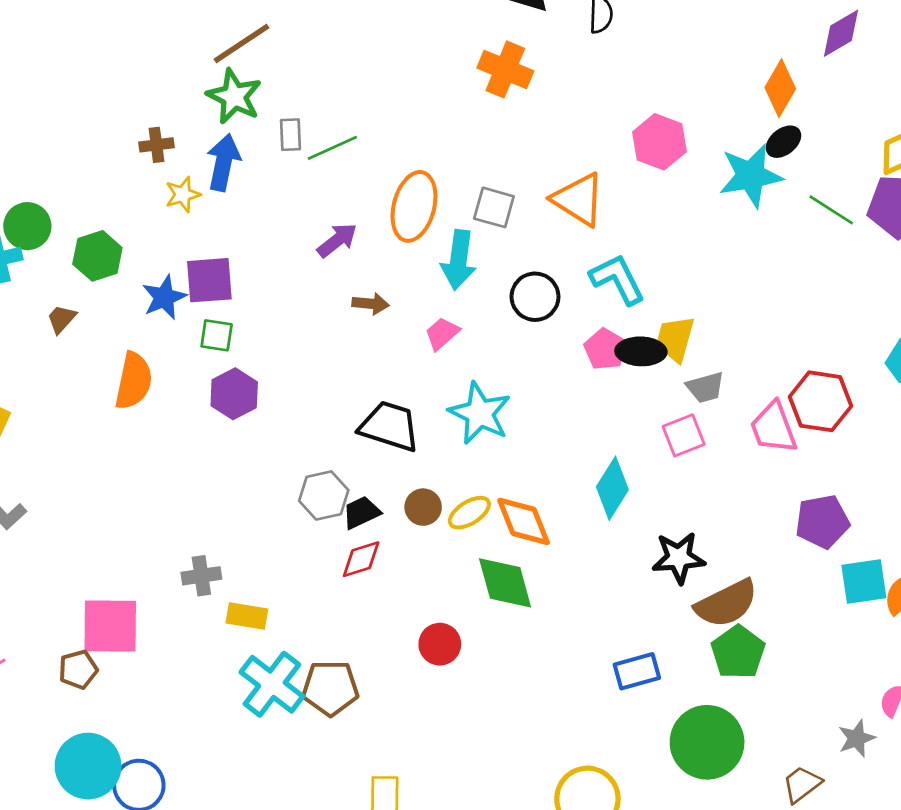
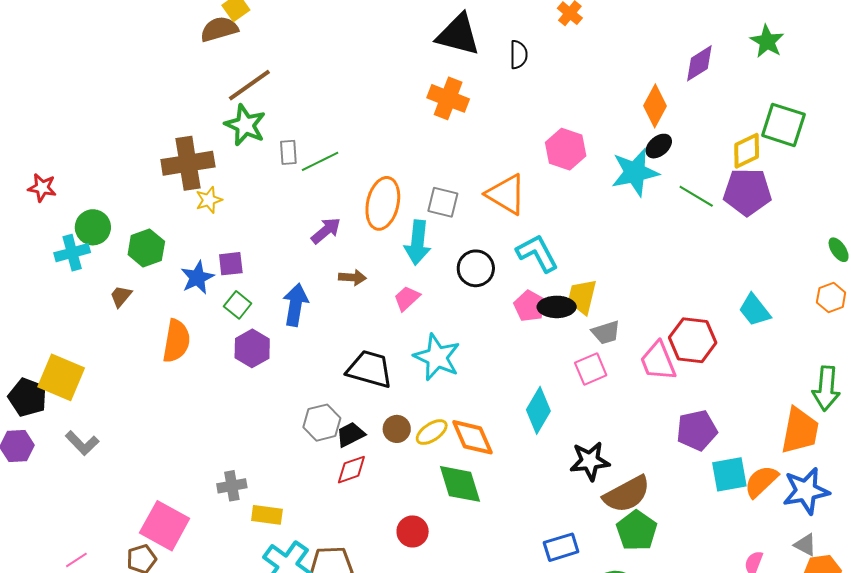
brown cross: (156, 145) -> (188, 163), size x2.0
blue arrow: (223, 162) -> (296, 305), moved
purple square: (209, 280) -> (231, 264), size x0.7
green square: (217, 335) -> (238, 305), turned 32
pink square: (110, 626) -> (165, 526), turned 30

